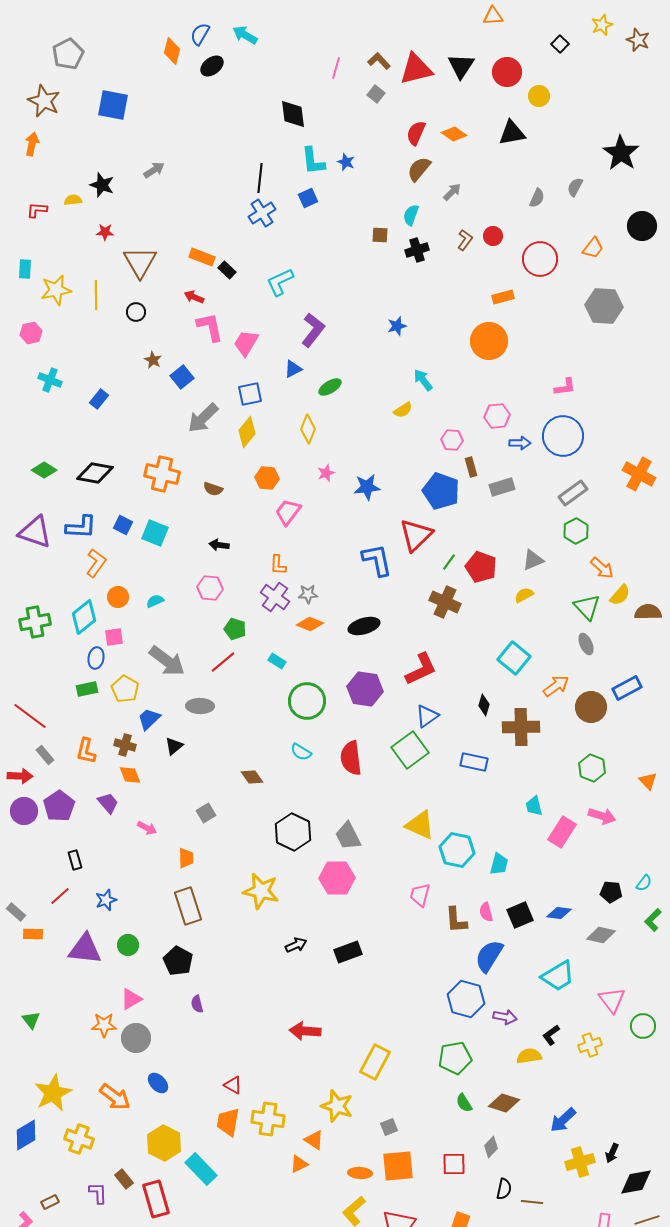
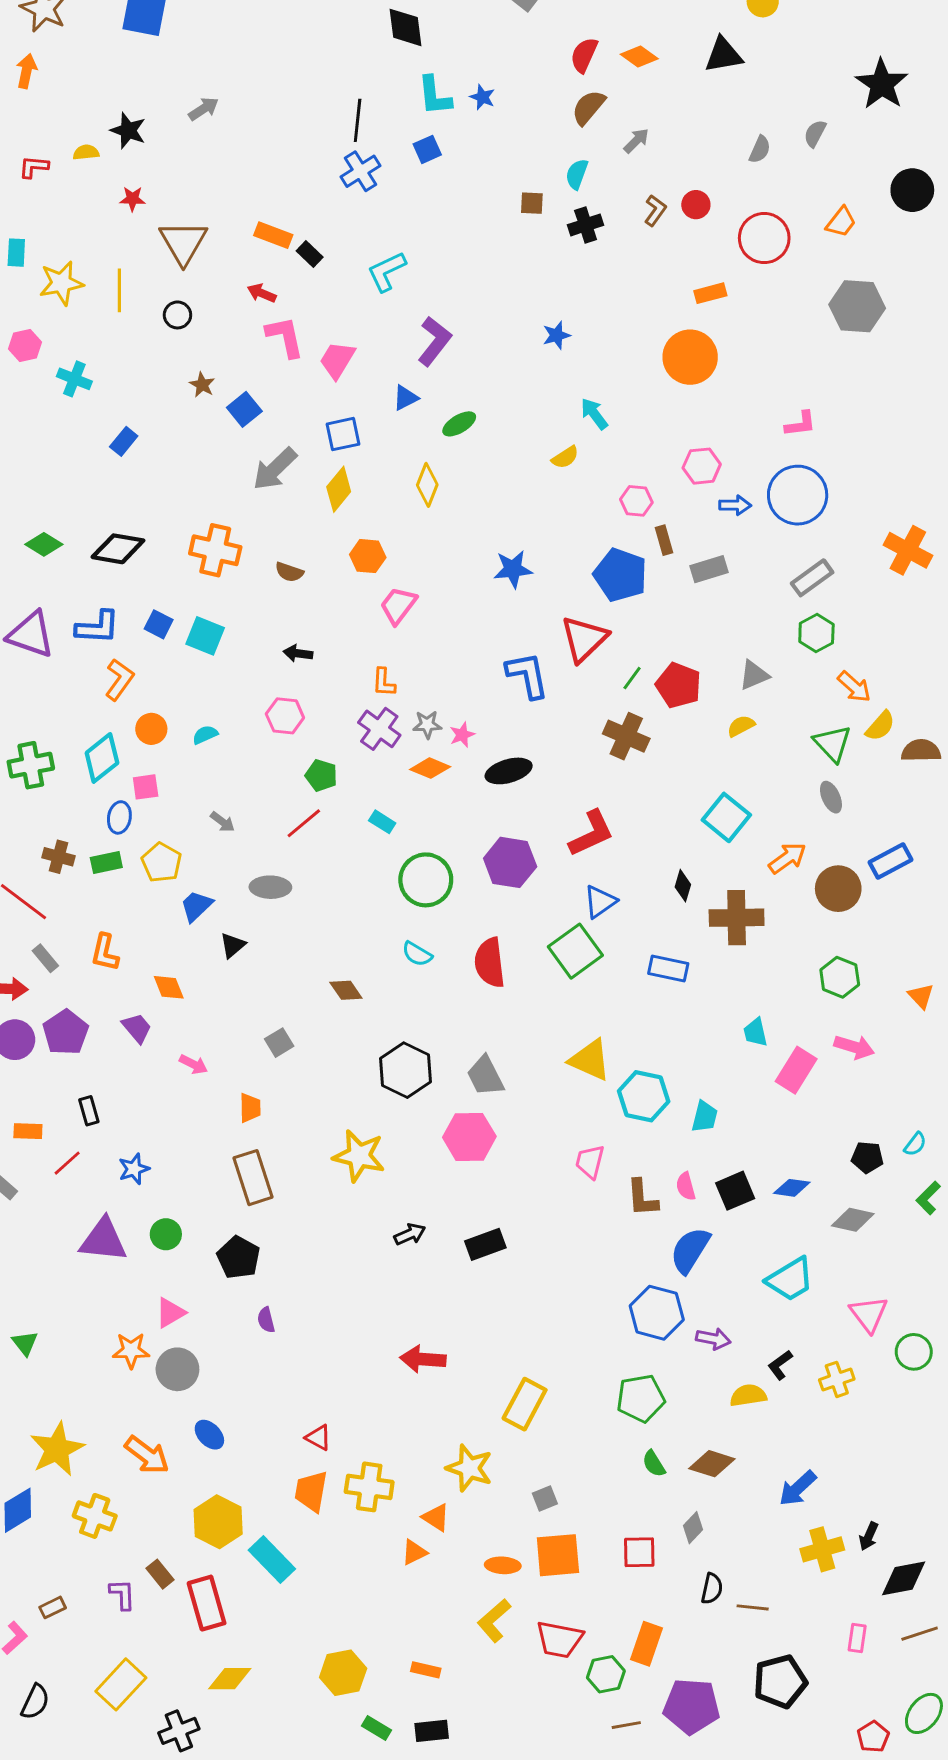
cyan cross: (50, 380) -> (74, 379), moved
pink star: (326, 473) -> (462, 735), moved
gray arrow: (167, 661) -> (222, 822), size x0.5
brown cross: (125, 745) -> (58, 857), moved
orange rectangle: (33, 934) -> (28, 1131), moved

